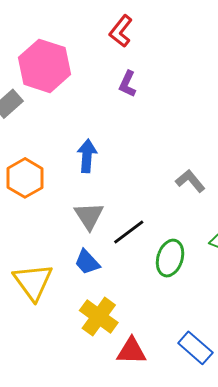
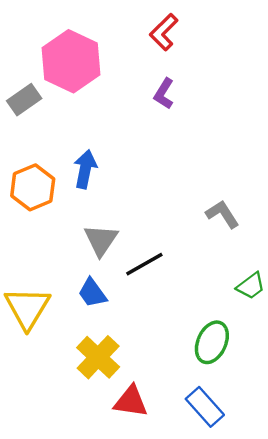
blue arrow: (87, 156) -> (85, 169), moved
green ellipse: (170, 258) -> (212, 342), moved

